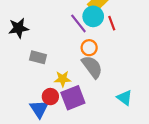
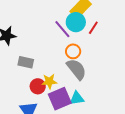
red line: (112, 23) -> (93, 28), turned 56
red circle: (50, 97) -> (38, 86), moved
cyan triangle: (124, 98) -> (77, 98), moved, turned -42

